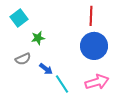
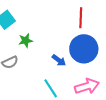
blue arrow: (46, 69) -> (59, 60), moved

